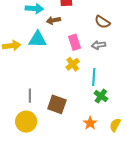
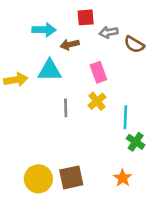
gray arrow: (99, 45) -> (109, 32), moved
gray line: (30, 96) -> (66, 108), moved
brown square: (57, 104) -> (71, 177), moved, turned -30

